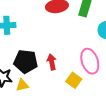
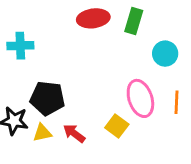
red arrow: (52, 62) -> (74, 133), moved, turned -42

